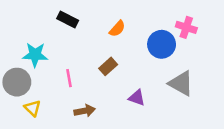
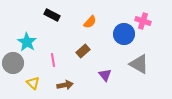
cyan star: (35, 55) -> (27, 42), turned 30
purple triangle: (137, 98) -> (105, 75), turned 32
yellow triangle: (32, 108) -> (33, 83), moved

